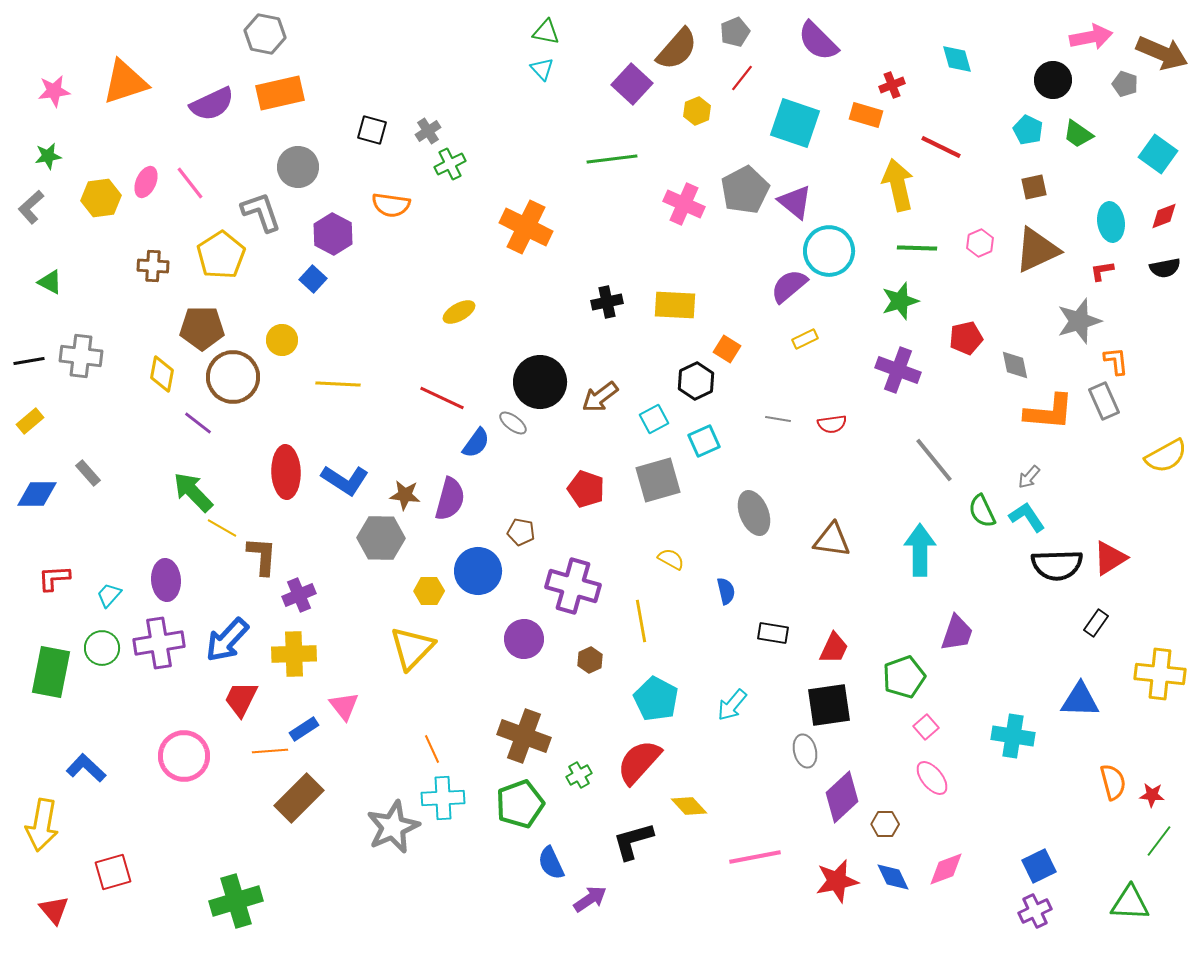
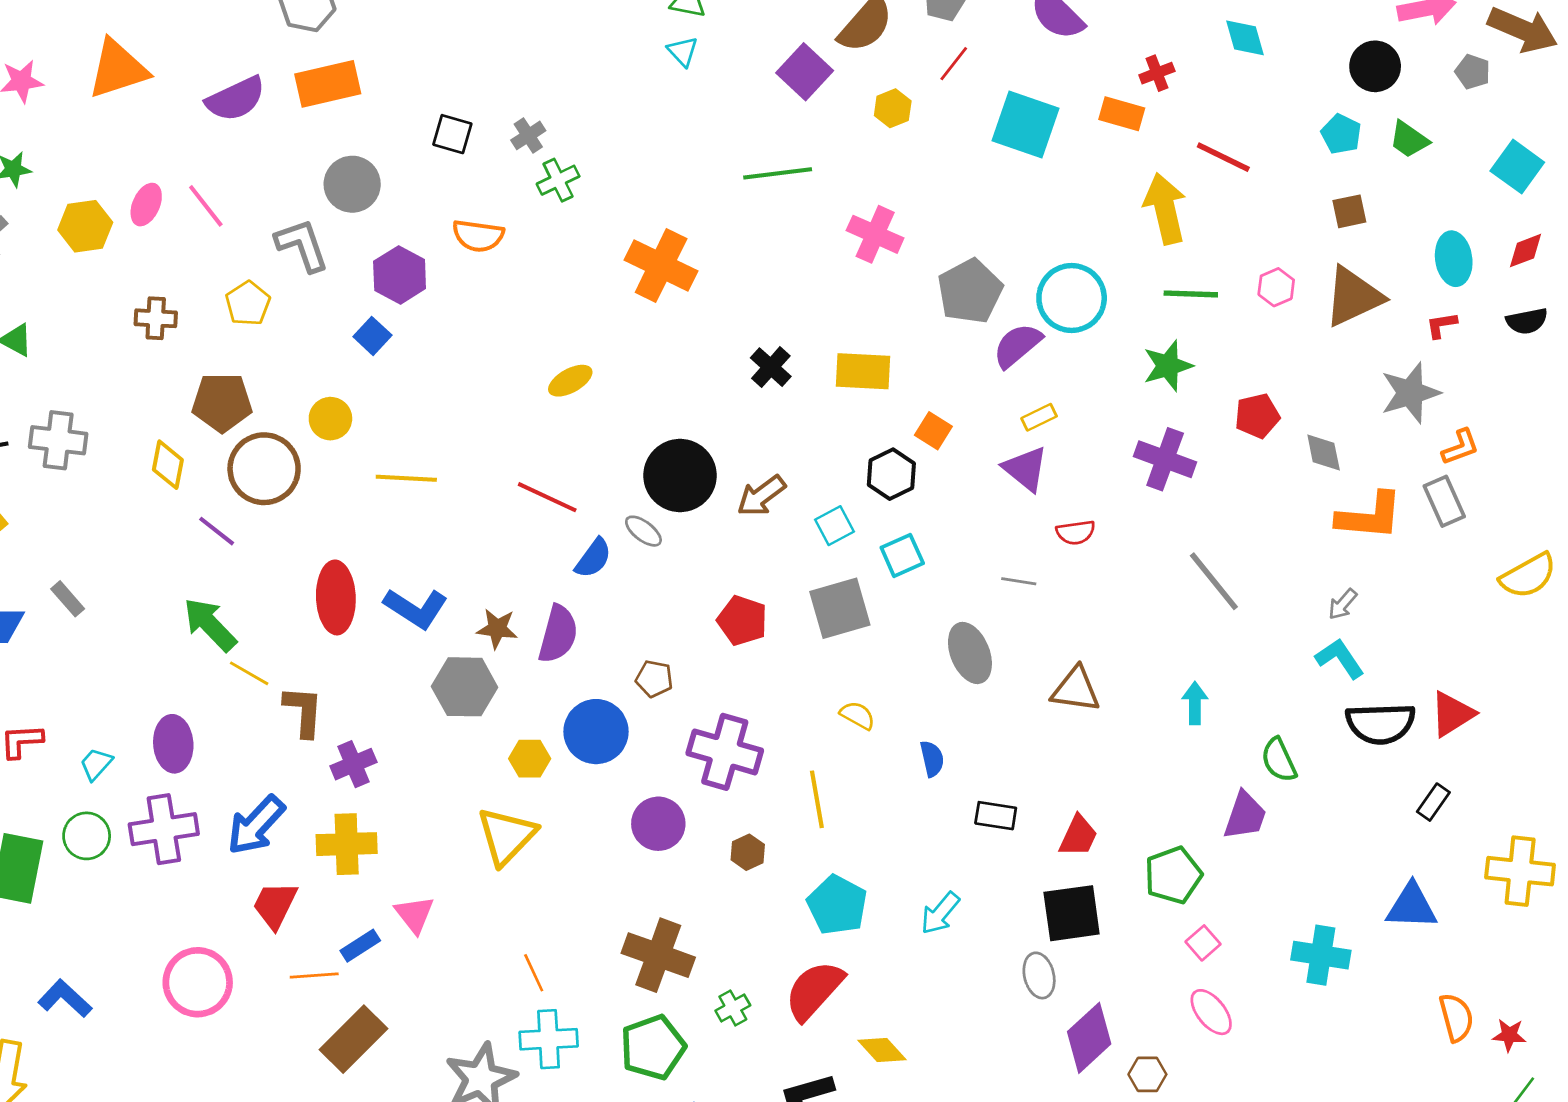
gray pentagon: (745, 190) -> (970, 291), moved
purple triangle: (795, 202) -> (1026, 469), moved
yellow pentagon: (221, 255) -> (248, 303), size x0.7
black cross: (607, 302) -> (771, 367), turned -36
orange L-shape: (1116, 361) -> (1460, 447), turned 76
gray line: (778, 419) -> (1019, 581), moved
green semicircle: (982, 511) -> (1279, 760), moved
cyan arrow: (920, 550) -> (1195, 703), size x0.6

